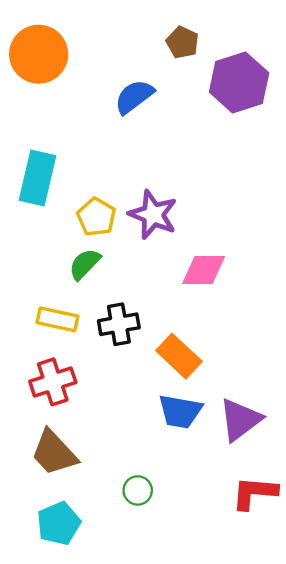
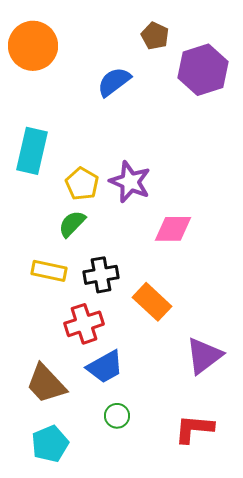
red cross: (53, 382) -> (84, 324), moved
blue trapezoid: (180, 411) -> (105, 367), moved, turned -39
red L-shape: (254, 493) -> (194, 429), moved

